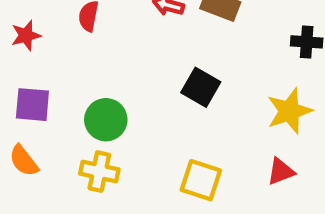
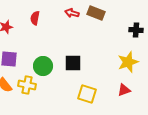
black square: (201, 87) -> (73, 63), moved, turned -30
yellow cross: (99, 172) -> (27, 85), moved

